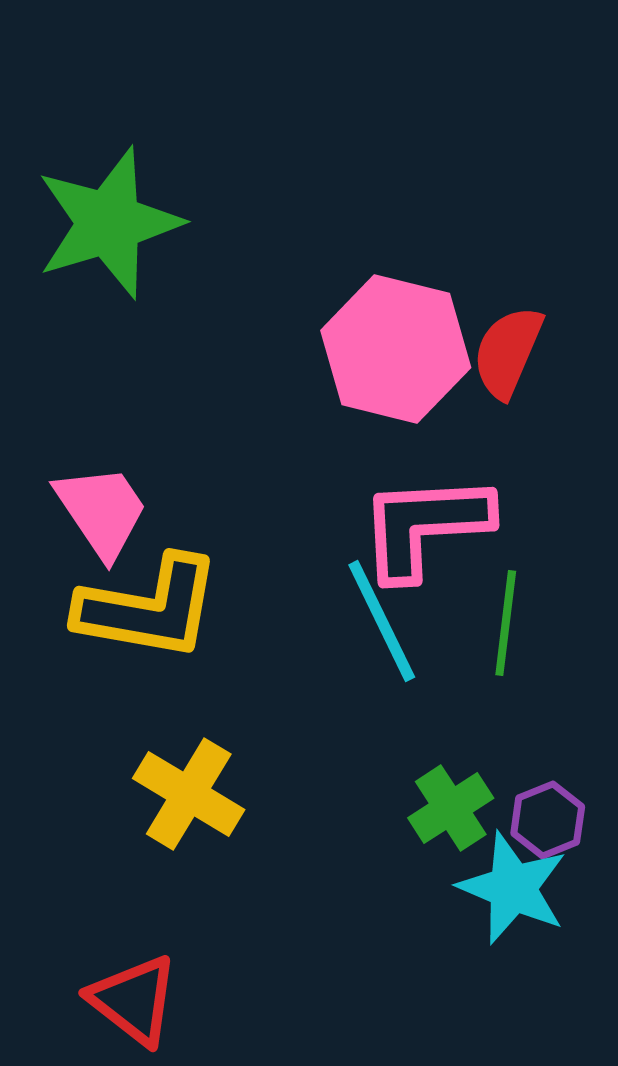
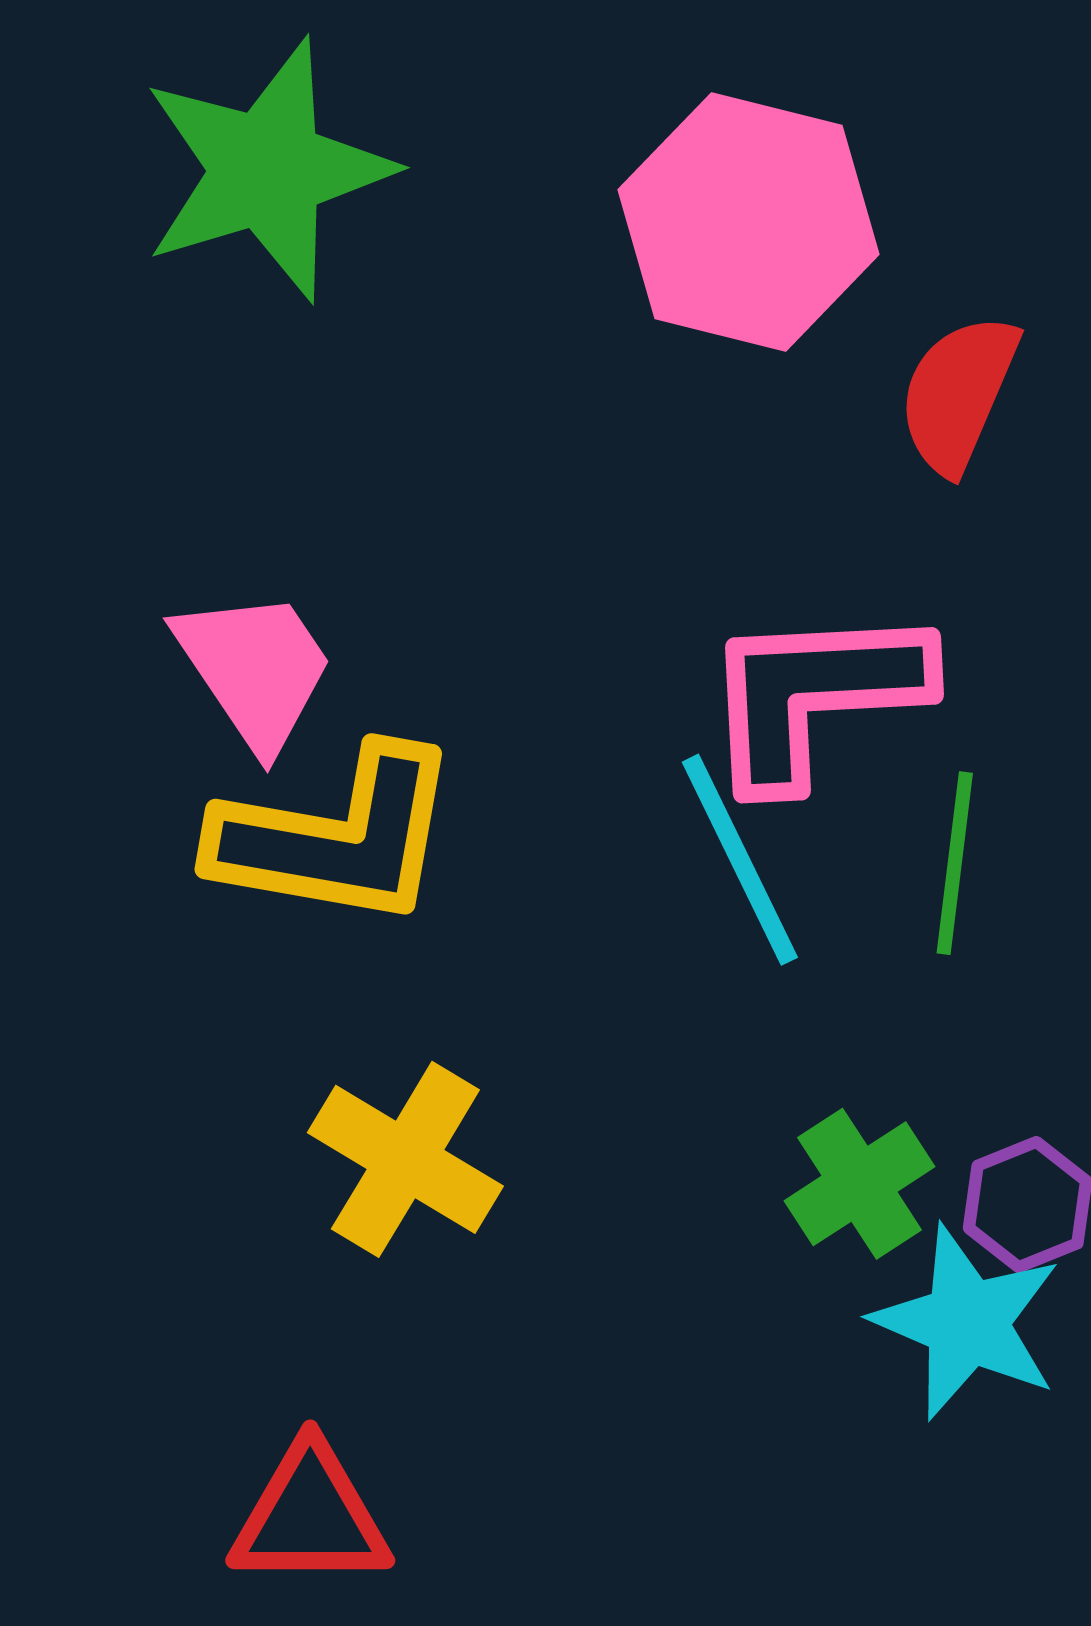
pink hexagon: (396, 349) -> (749, 222), moved
red triangle: (134, 1000) -> (310, 1516), turned -38

